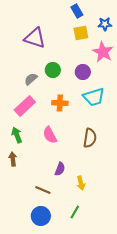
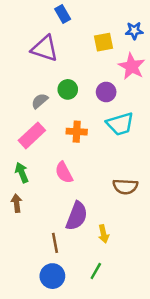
blue rectangle: (77, 11) -> (63, 14), moved
brown semicircle: (90, 138) -> (125, 187), moved, turned 84
purple semicircle: (60, 169) -> (77, 216), size x1.6
brown line: (43, 190) -> (55, 243), turned 56

